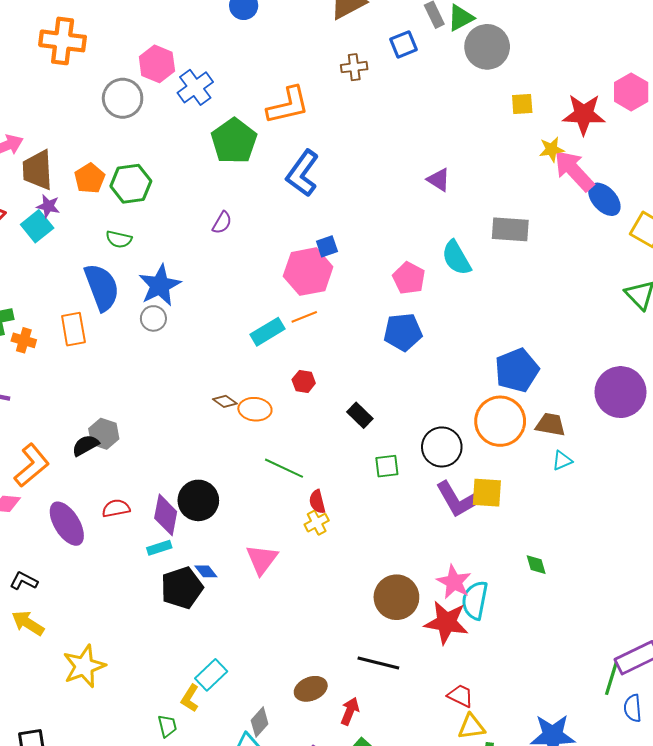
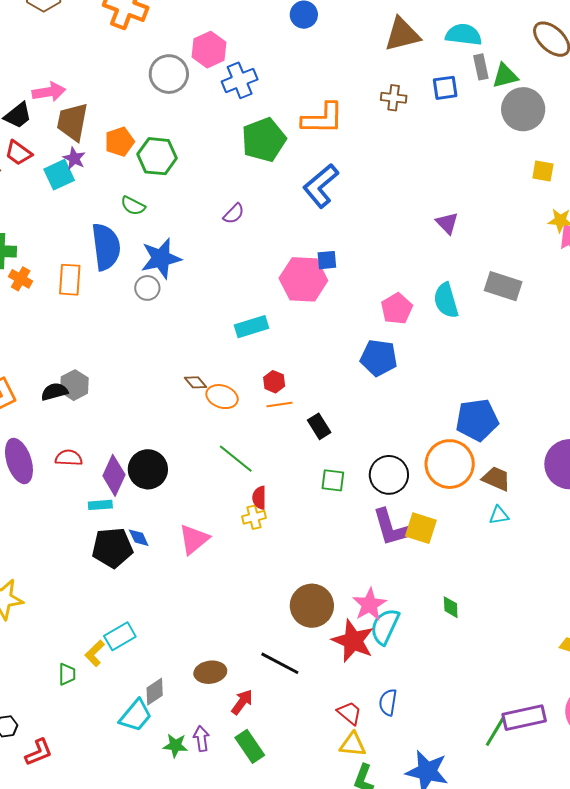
orange line: (304, 317) -> (279, 404), moved
blue semicircle: (633, 708) -> (388, 702), moved

